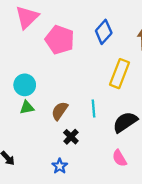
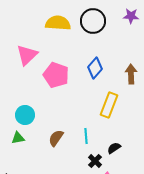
green triangle: (27, 107) -> (18, 138), moved
black semicircle: (125, 122) -> (114, 148), size x0.6
black cross: (71, 137) -> (95, 161), moved

